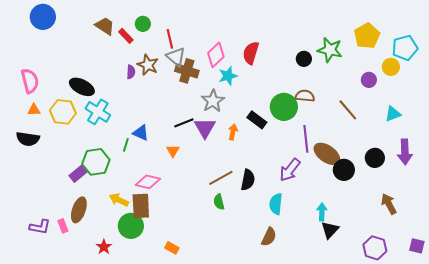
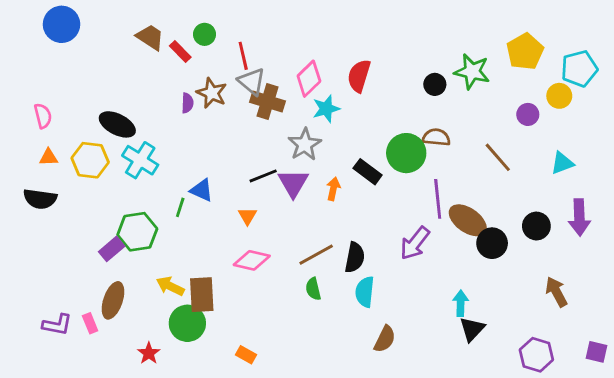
pink semicircle: (30, 81) -> (43, 116), size x0.7
pink diamond: (148, 182) -> (252, 260), moved
cyan semicircle: (276, 204) -> (365, 292), moved

